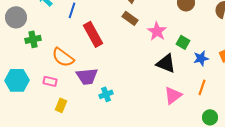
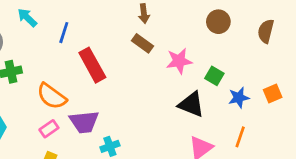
pink star: (157, 31) -> (179, 61), turned 30
pink rectangle: (50, 81) -> (49, 129), moved, turned -48

